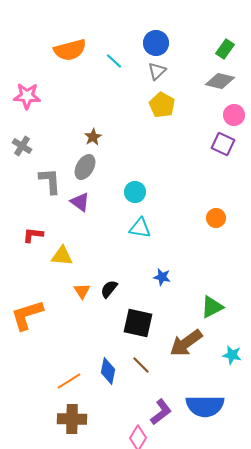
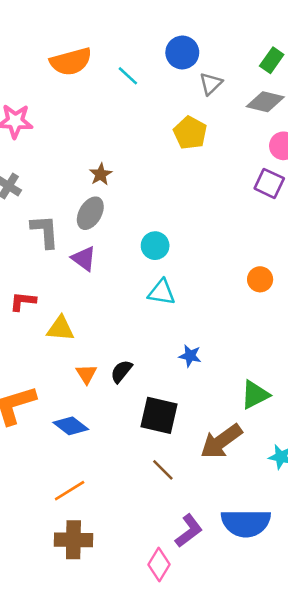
gray triangle: (157, 71) -> (211, 84), moved
blue diamond: (108, 371) -> (71, 426), moved, turned -64

